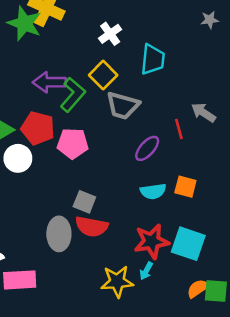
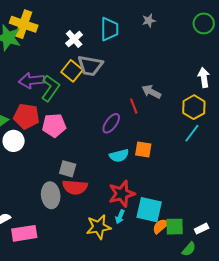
cyan trapezoid: (153, 59) -> (109, 29), moved
gray trapezoid: (123, 105) -> (90, 66), moved
cyan square: (188, 244) -> (149, 210), moved

